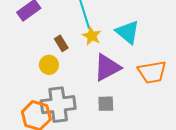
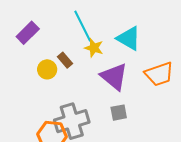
yellow circle: (49, 65) -> (47, 69), moved
purple triangle: (107, 67) -> (114, 77), turned -44

